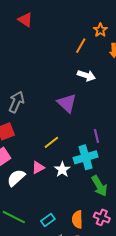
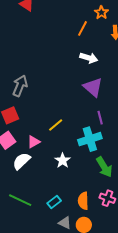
purple triangle: (67, 103) -> (93, 87), moved
pink triangle: (38, 168) -> (34, 142), moved
white star: (62, 170) -> (63, 161), moved

